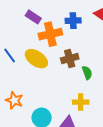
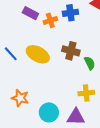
orange cross: (50, 34) -> (50, 20), moved, size x0.6
brown cross: (70, 59) -> (71, 51), turned 36

